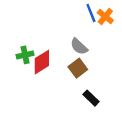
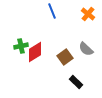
blue line: (91, 13) -> (52, 11), moved
gray semicircle: (79, 47) -> (86, 49), moved

